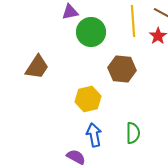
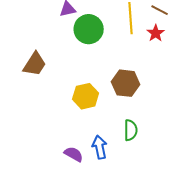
brown hexagon: (122, 69) -> (126, 83), moved
blue arrow: (94, 135) -> (100, 147), moved

